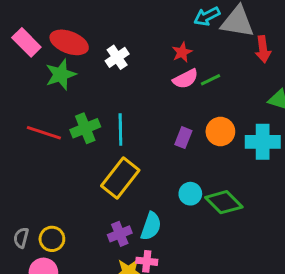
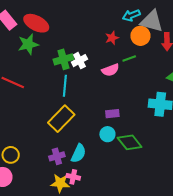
white cross: (117, 57) -> (79, 61), moved
pink semicircle: (185, 79) -> (110, 70), moved
green cross: (85, 128) -> (63, 59), moved
orange circle: (220, 132) -> (140, 36), moved
purple rectangle: (183, 138) -> (112, 114), moved, turned 56

